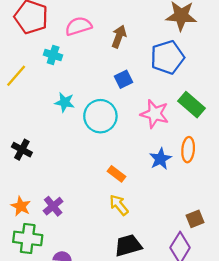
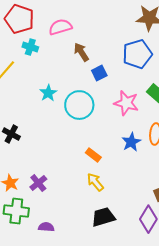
brown arrow: (119, 37) -> (81, 52), moved, turned -54
cyan cross: (53, 55) -> (30, 47), moved
cyan star: (65, 102) -> (48, 93), turned 30

